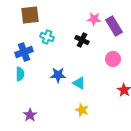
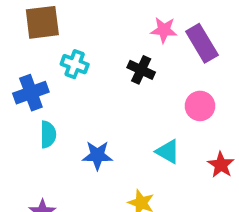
cyan semicircle: (20, 74) -> (48, 134), moved
blue star: (58, 75) -> (97, 155), moved
cyan triangle: (79, 83) -> (168, 152), moved

